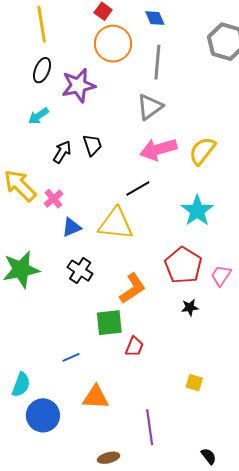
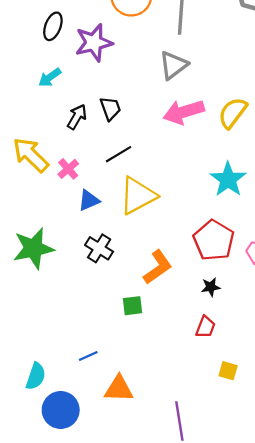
black line: (138, 189) -> (118, 154), moved
yellow triangle: (116, 224) -> (138, 196), turned -33
black star: (190, 307) -> (211, 287), moved
green square: (109, 323) -> (133, 306), size x0.7
red trapezoid: (134, 347) -> (206, 327), moved
blue line: (71, 357) -> (88, 356), moved

